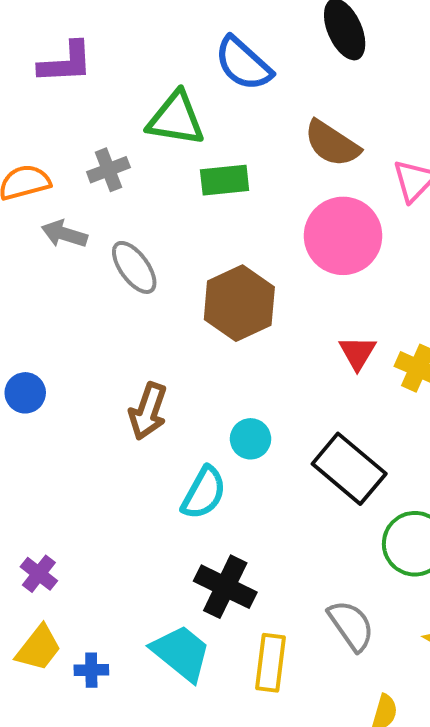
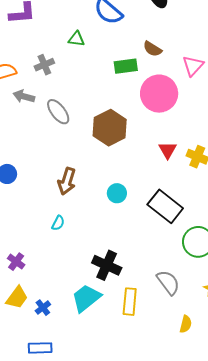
green triangle: (176, 119) -> (76, 39), size x0.6
brown semicircle: (332, 144) -> (152, 49), size x0.7
green rectangle: (225, 180) -> (126, 66), moved
cyan semicircle: (204, 493) -> (58, 223), moved, size x0.6
cyan trapezoid: (181, 653) -> (86, 298), turned -76
blue cross: (91, 670) -> (43, 308), turned -35

